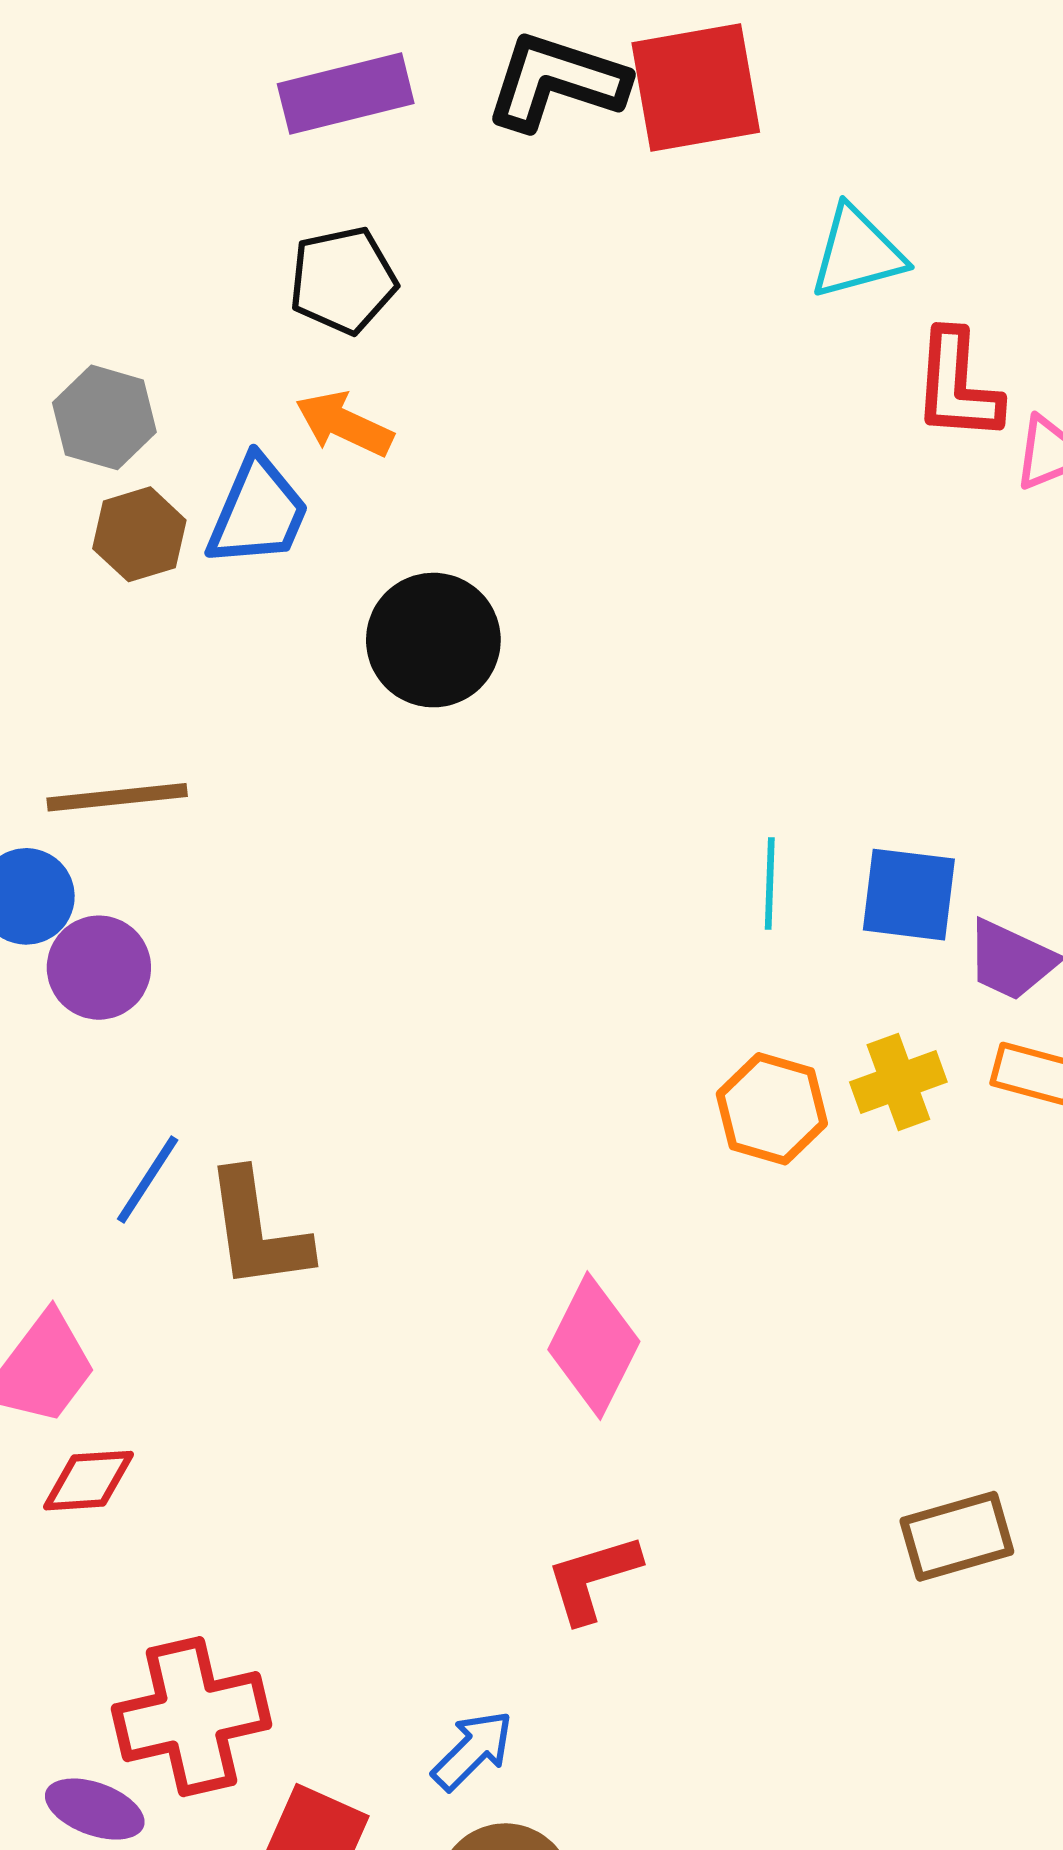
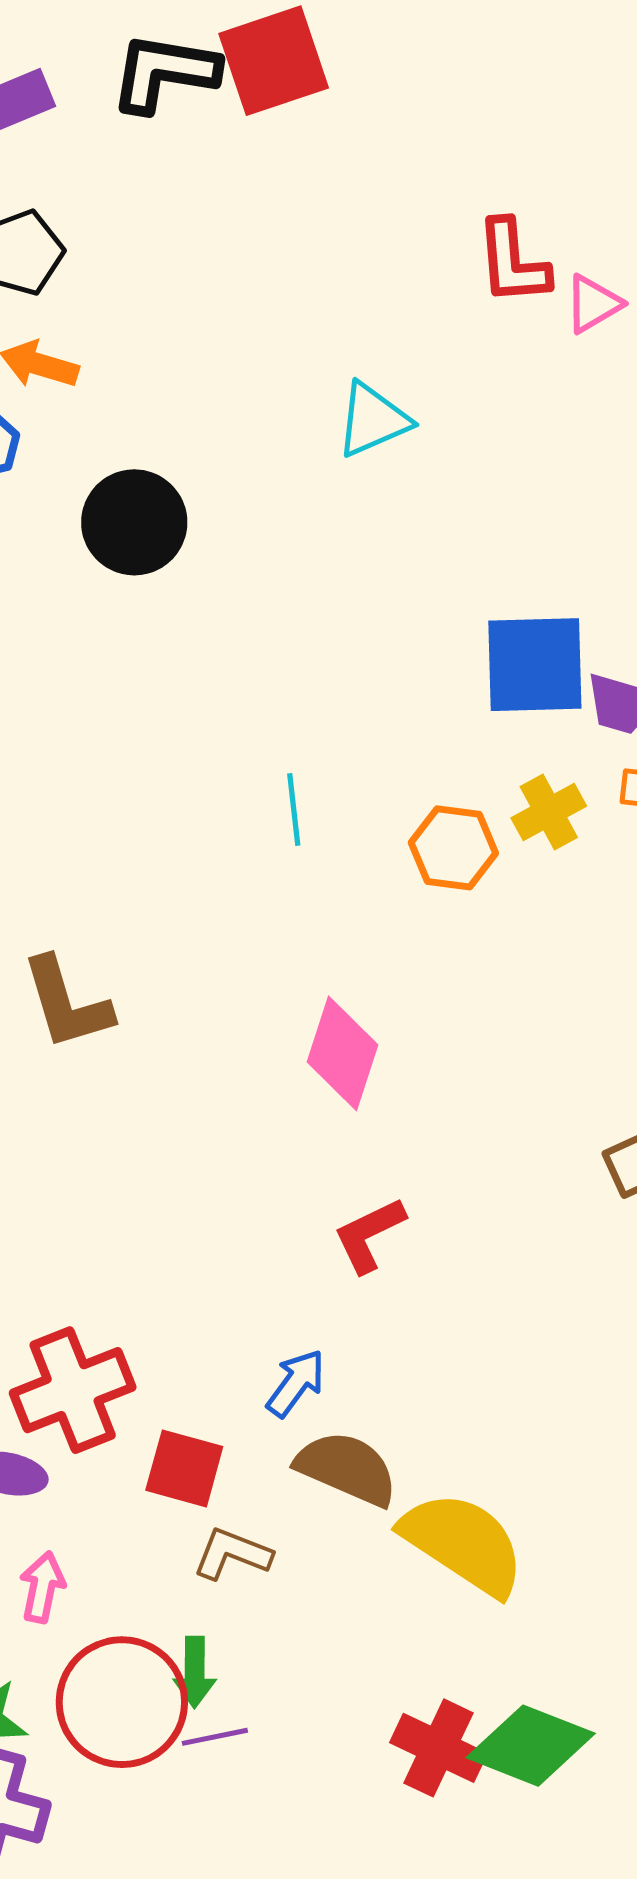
cyan triangle: (857, 253) -> (373, 420), moved
cyan line: (770, 884) -> (294, 809), moved
blue square: (909, 895) -> (535, 665), size x1.4

